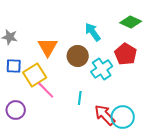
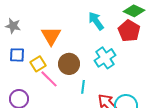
red pentagon: (126, 54) -> (129, 31), moved
brown circle: (78, 56) -> (69, 64), moved
yellow square: (35, 75) -> (38, 64), size x0.7

